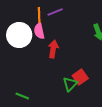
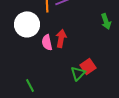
pink semicircle: (39, 31) -> (47, 42), moved
green line: (22, 96) -> (30, 85), turned 40

